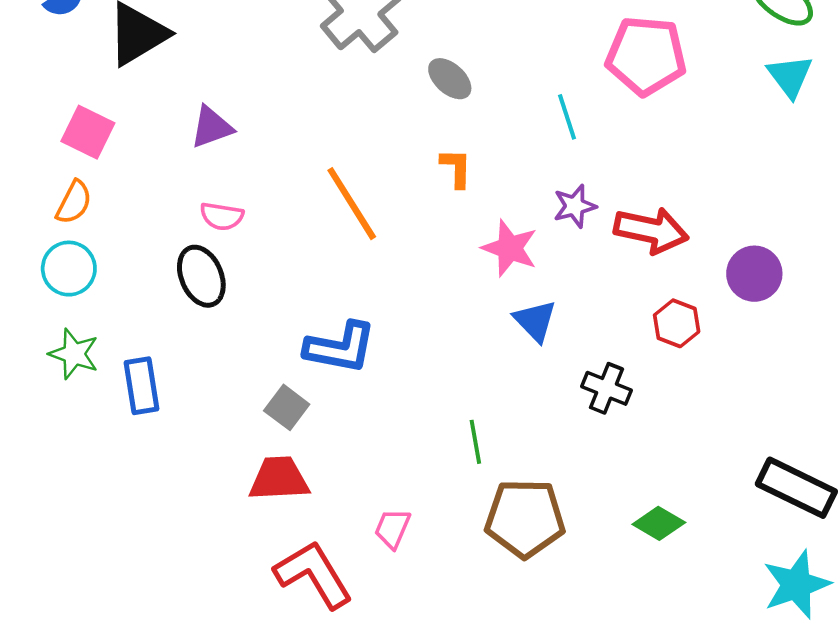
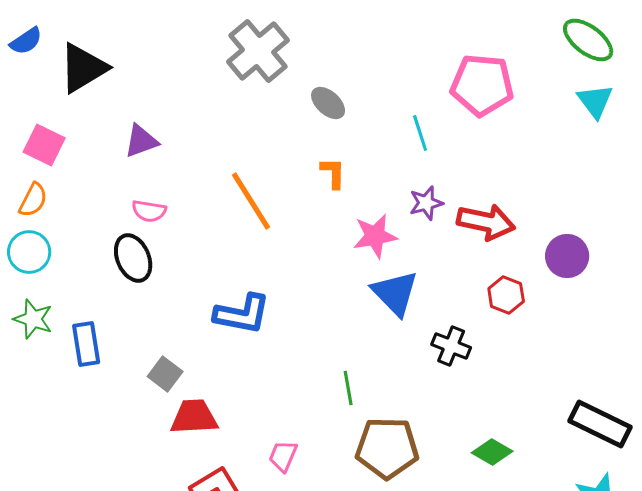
pink star: (510, 248) -> (375, 236), turned -30
blue triangle: (535, 321) -> (395, 293), size x1.4
gray square: (287, 407) -> (165, 374), moved

